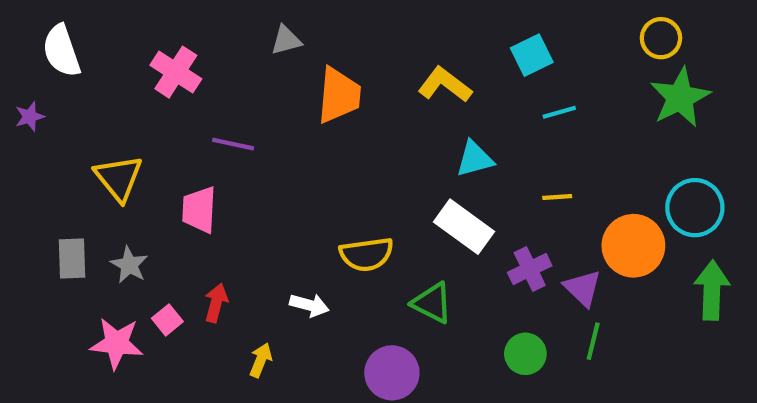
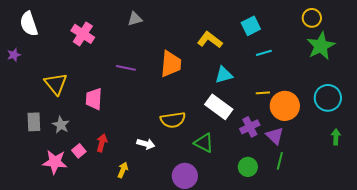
orange trapezoid: (339, 95) -> (171, 64), moved
purple line: (233, 144) -> (126, 68), moved
orange circle: (633, 246) -> (285, 106), moved
green arrow: (712, 290) -> (336, 137), size x0.6

